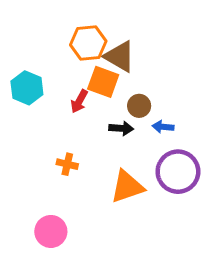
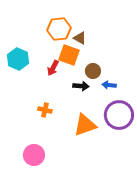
brown triangle: (120, 56) -> (80, 38), size x0.6

